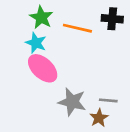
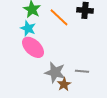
orange line: (77, 28) -> (59, 17), turned 30
brown star: (99, 118) -> (64, 84), moved

